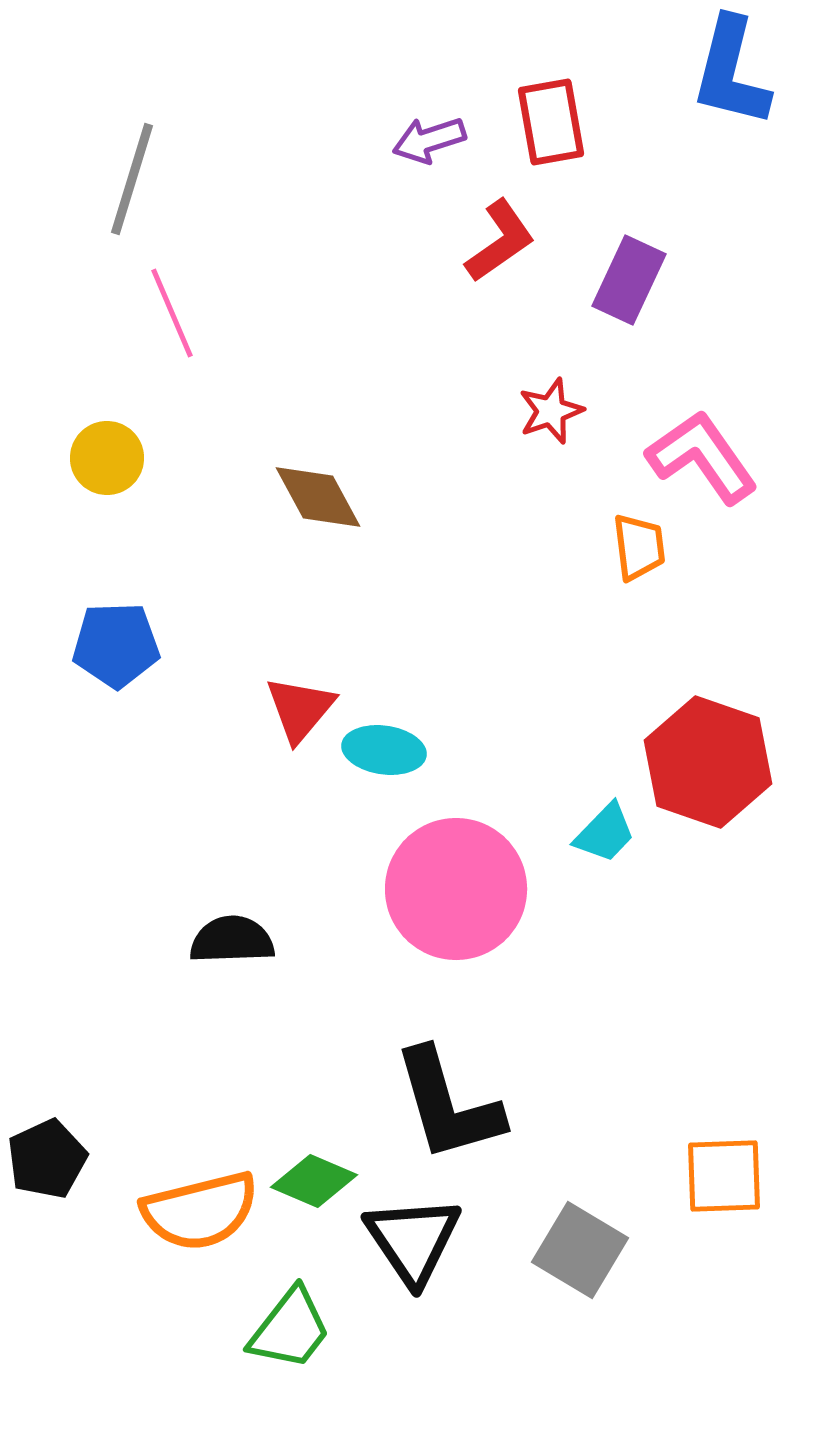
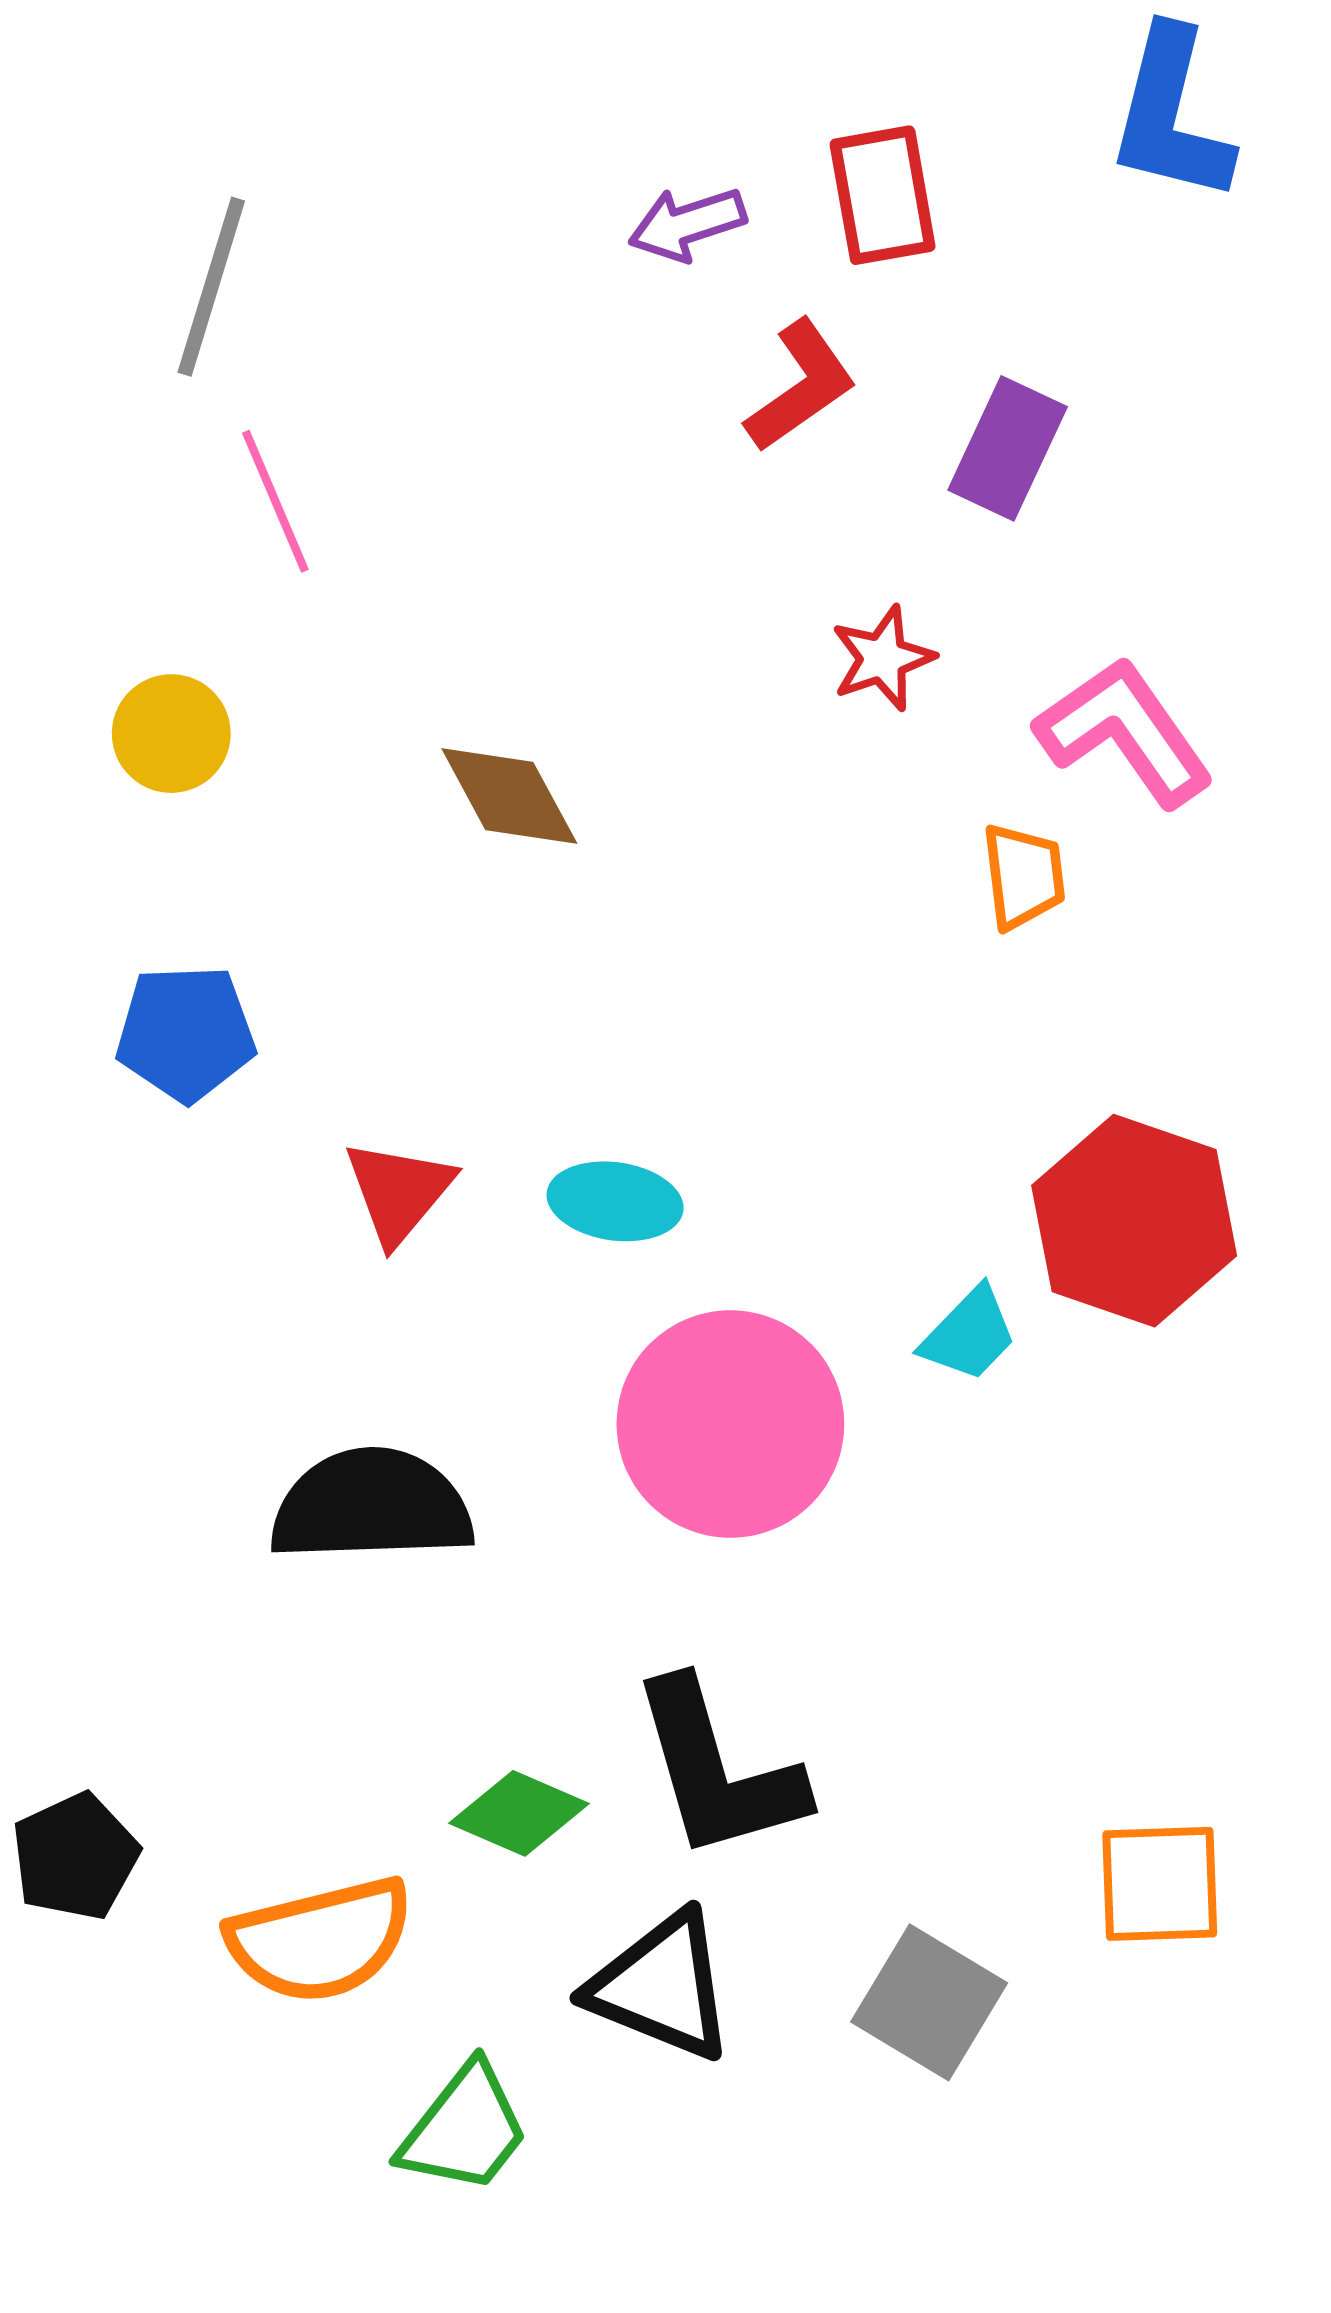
red triangle: (300, 709) -> (399, 1192), moved
black semicircle: (232, 940) -> (372, 1506), size x1.5
green diamond: (314, 1181) -> (519, 1813), moved
black triangle: (413, 1240) -> (661, 1986), turned -34

